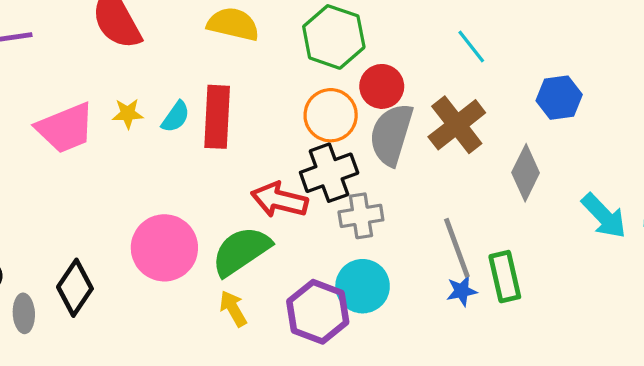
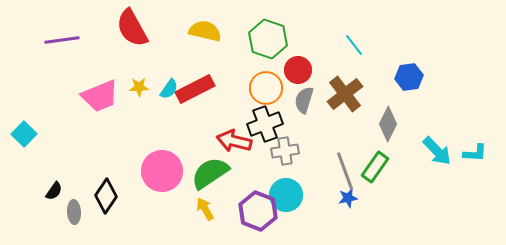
red rectangle: (217, 117) -> (195, 89), turned 60
gray semicircle: (391, 134) -> (304, 100), size x0.7
green rectangle: (505, 277) -> (375, 167), moved, turned 48

